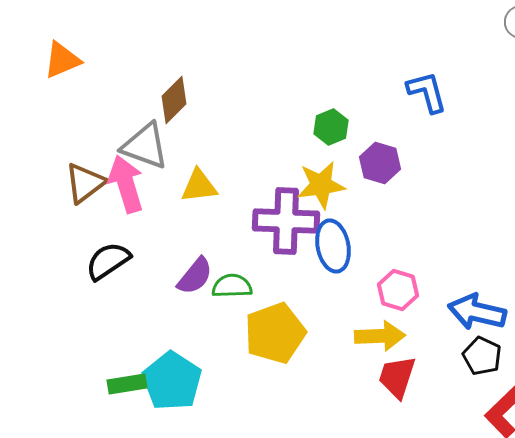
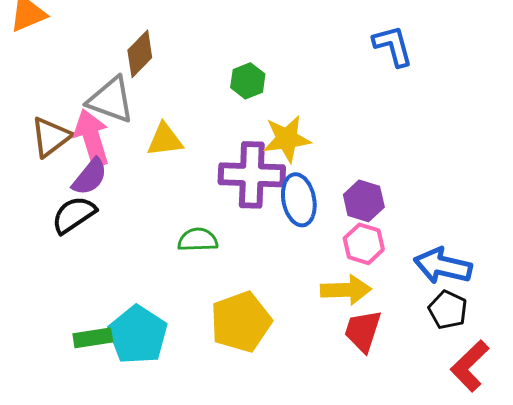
green hexagon: (331, 127) -> (248, 81), moved
purple hexagon: (380, 163) -> (364, 201), moved
purple semicircle: (195, 276) -> (90, 177), moved
yellow pentagon: (275, 333) -> (241, 322), moved

